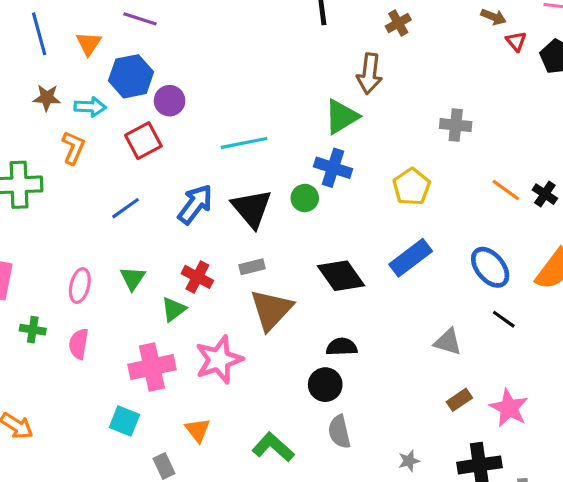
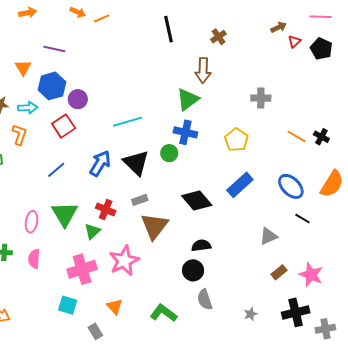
brown arrow: (493, 17) -> (279, 27), turned -42
red triangle: (516, 41) -> (294, 41), turned 32
green triangle: (133, 278) -> (65, 214), size x1.6
gray triangle: (448, 342) -> (268, 236), turned -36

